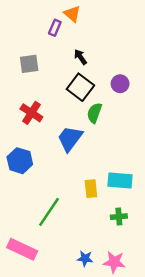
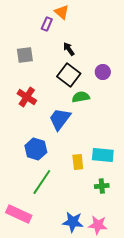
green semicircle: (94, 113) -> (81, 97), turned 60
blue hexagon: (20, 161) -> (36, 149), moved
blue star: (85, 259) -> (73, 222), size x1.5

